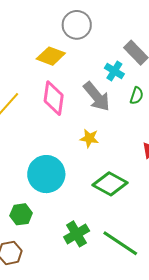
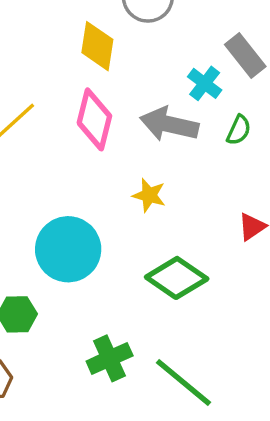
yellow diamond: (51, 56) -> (97, 46), turned 72
gray arrow: (97, 96) -> (169, 124), turned 136

